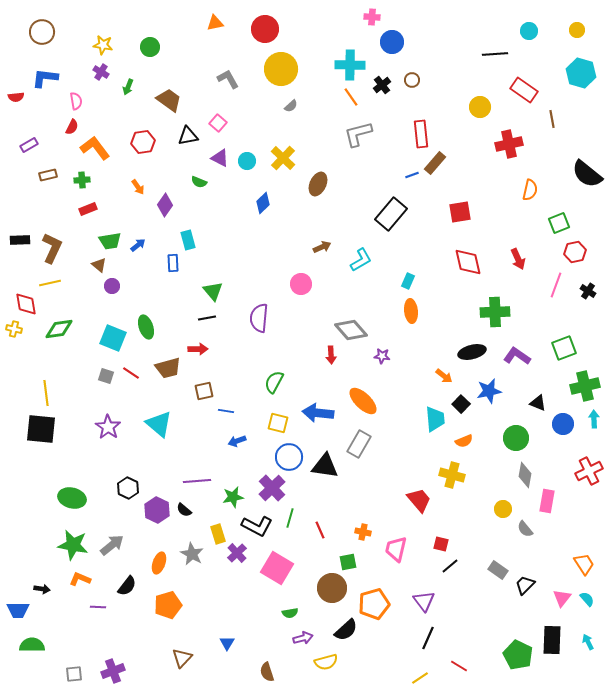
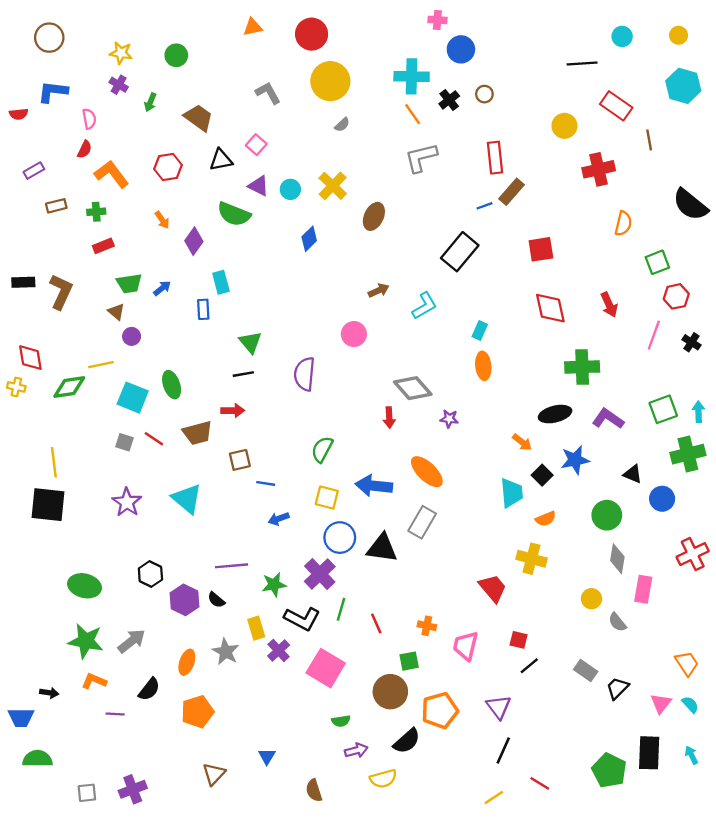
green semicircle: (199, 182) -> (234, 214), size x1.8
yellow line: (50, 283) -> (101, 365), moved
cyan arrow: (594, 419) -> (699, 412), moved

